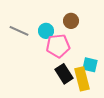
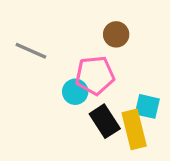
cyan circle: (46, 31) -> (75, 92), moved

